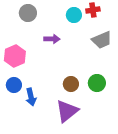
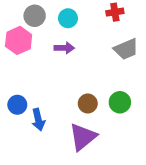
cyan circle: (74, 15) -> (68, 18), moved
pink hexagon: (15, 56) -> (19, 40), moved

